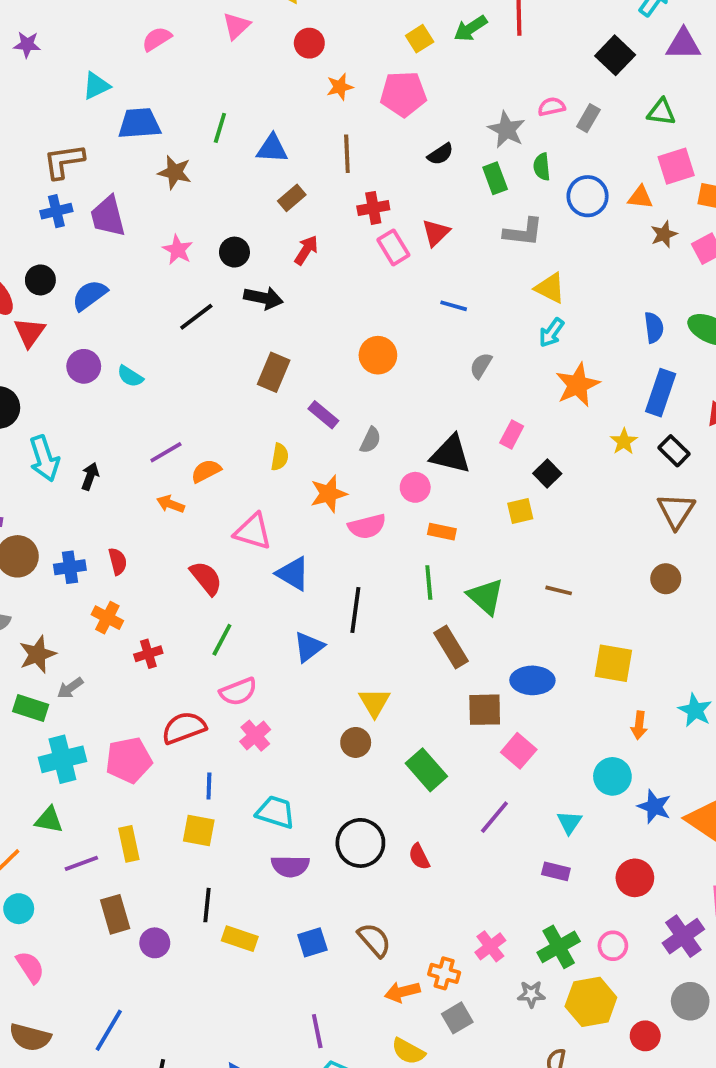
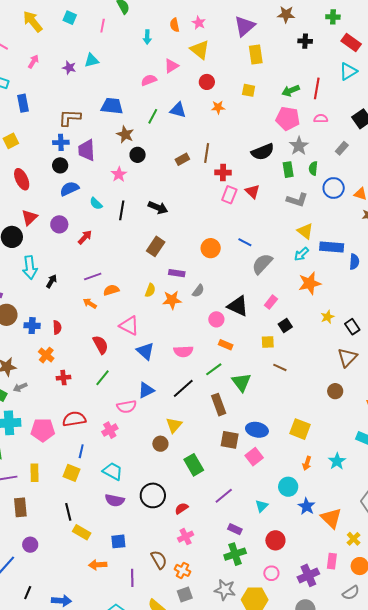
pink semicircle: (157, 39) -> (149, 80), moved
yellow square: (420, 39) -> (249, 90), moved, turned 32
purple star: (27, 45) -> (69, 68), moved
cyan triangle: (96, 86) -> (91, 60), moved
pink pentagon: (403, 94) -> (288, 119), moved
pink semicircle: (551, 107) -> (321, 119), moved
blue triangle: (272, 149) -> (178, 110), moved
brown line: (347, 154) -> (207, 153), moved
black semicircle: (440, 154) -> (263, 152), size x1.6
red triangle: (436, 233) -> (252, 191), turned -42
pink rectangle: (393, 247) -> (229, 195), turned 42
red arrow: (306, 250) -> (85, 237), moved
black circle: (234, 252) -> (138, 155), moved
black circle: (40, 280) -> (60, 165), moved
blue line: (454, 306) -> (245, 242), moved
black line: (196, 317) -> (122, 210), turned -54
red triangle: (29, 332) -> (29, 217), moved
gray semicircle: (481, 366) -> (262, 264), size x1.6
cyan semicircle: (130, 376) -> (96, 204), moved
blue rectangle: (661, 393) -> (332, 247), moved, turned 65
purple rectangle: (323, 415) -> (177, 273), turned -42
orange star: (329, 494) -> (172, 300), moved
pink semicircle: (367, 526) -> (183, 351), moved
green line: (429, 582) -> (214, 369), turned 48
brown line: (559, 590) -> (280, 367), moved
black line: (355, 610) -> (183, 388), moved, turned 30
pink semicircle: (238, 692) -> (127, 407), moved
pink square: (519, 751) -> (254, 457), moved
red semicircle: (419, 857) -> (181, 508), turned 72
purple rectangle: (556, 871) -> (235, 529), moved
red circle: (635, 878) -> (275, 540), moved
black line: (207, 905) -> (68, 512), turned -30
brown semicircle: (374, 940) -> (159, 560), moved
purple circle: (155, 943) -> (30, 545), moved
pink cross: (490, 946) -> (186, 537), moved
green cross: (559, 947) -> (235, 554), moved
orange arrow: (402, 992) -> (98, 565), moved
gray star: (531, 994) -> (225, 590), size x1.5
purple line: (317, 1031) -> (132, 578), moved

